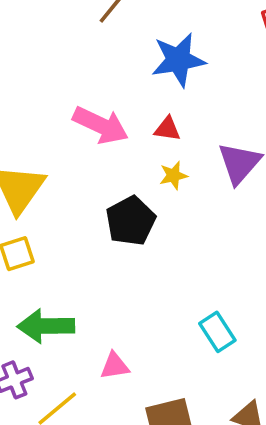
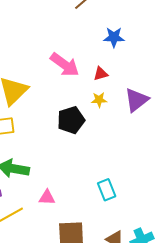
blue star: (178, 60) -> (114, 37), size x0.7
red triangle: (167, 129) -> (101, 74), turned -35

